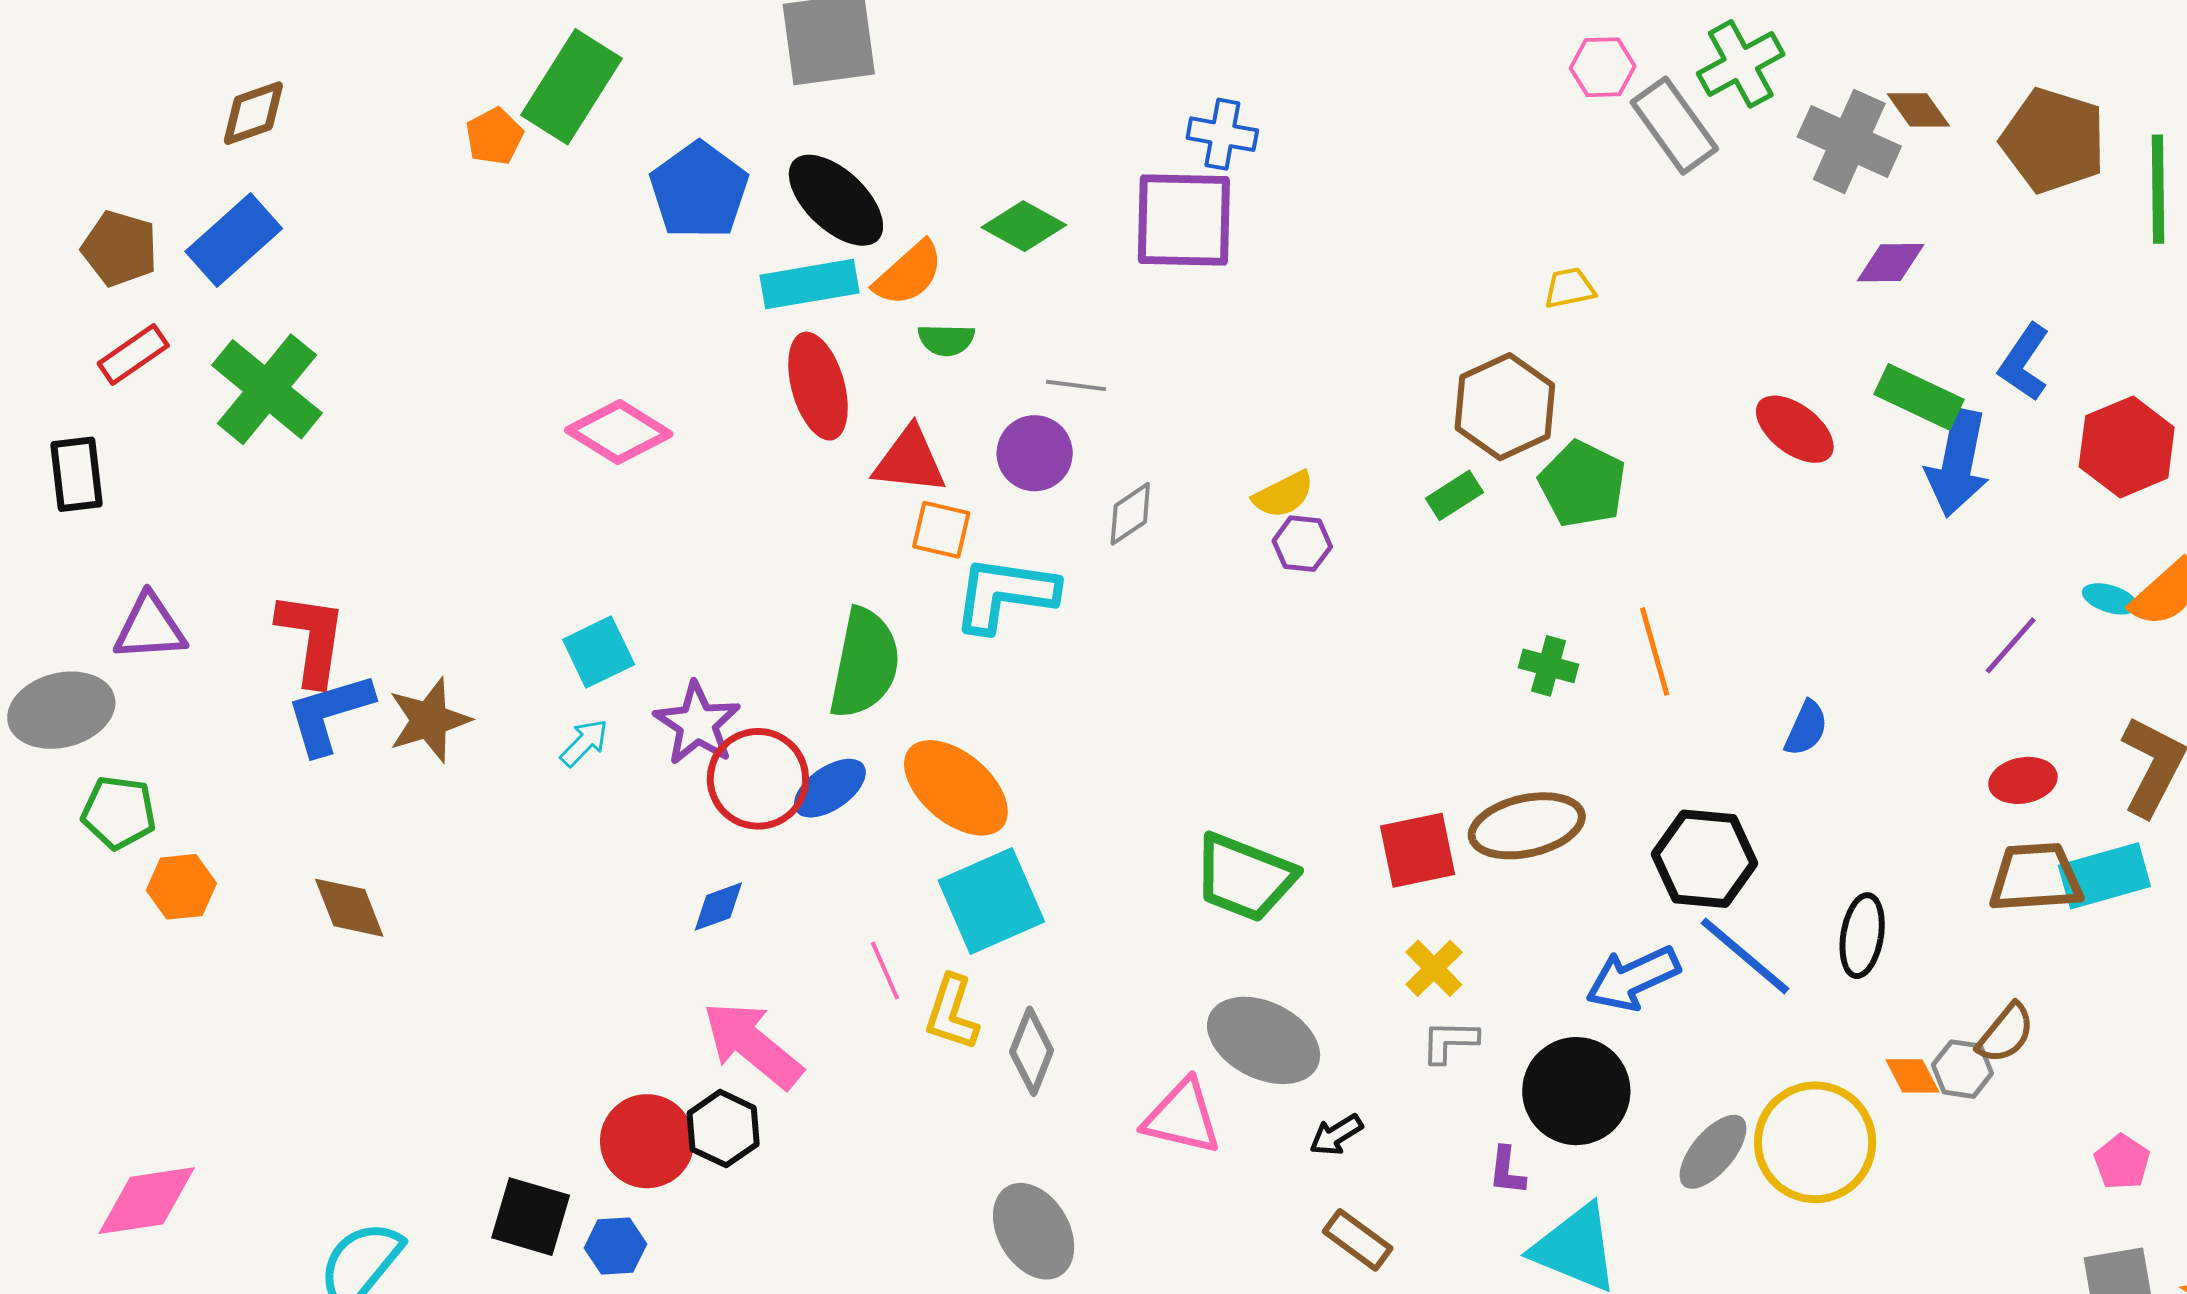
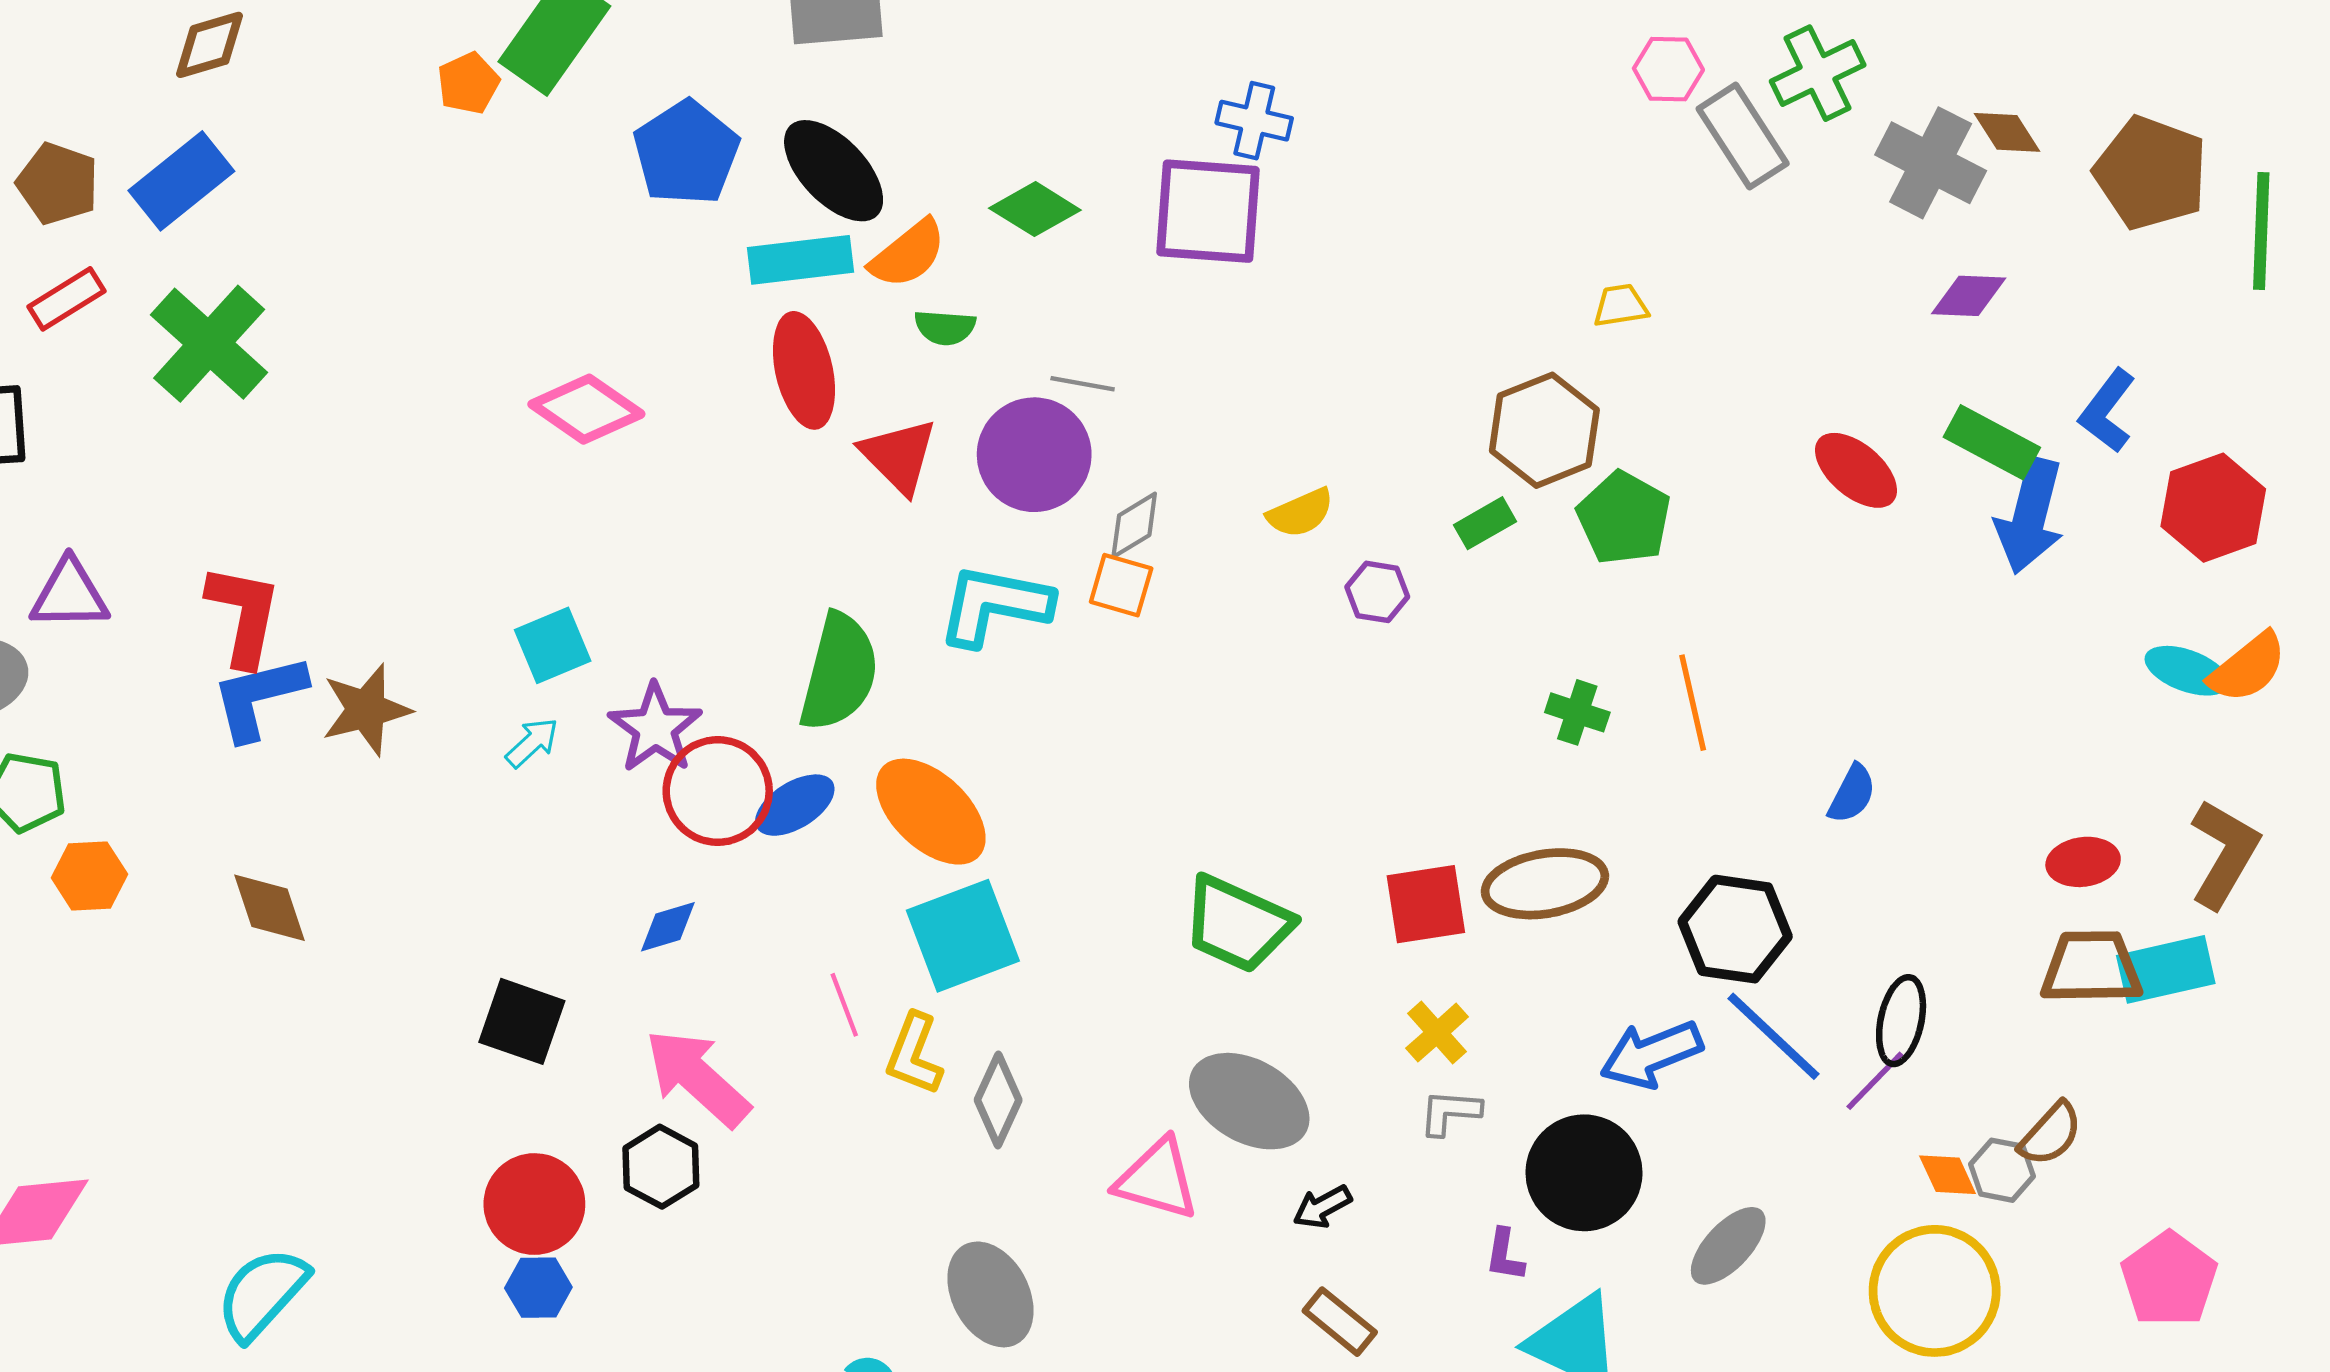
purple circle: (1035, 453) -> (1034, 455), size x1.4
red triangle: (910, 461) -> (899, 456), turned 36
orange square: (941, 530) -> (1121, 585), moved
purple hexagon: (1302, 544) -> (1377, 592), moved
cyan ellipse: (2110, 599) -> (2187, 671), size x1.4
purple line: (2011, 645) -> (1875, 1081), moved
red circle: (647, 1141) -> (534, 1204), moved
yellow circle: (1815, 1142) -> (1935, 1291), moved
pink pentagon: (2122, 1162) -> (2169, 1279), size x1.6
black square: (531, 1217) -> (522, 1021), moved

